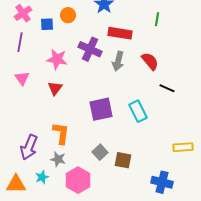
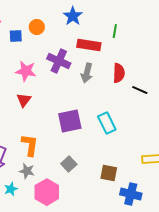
green line: (157, 19) -> (115, 31), moved
red semicircle: (150, 61) -> (119, 73), turned 42
black line: (167, 88) -> (140, 90), moved
brown square: (123, 160) -> (109, 173), moved

